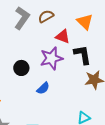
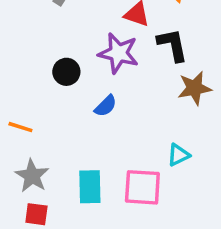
purple star: (51, 58) -> (118, 53), turned 30

